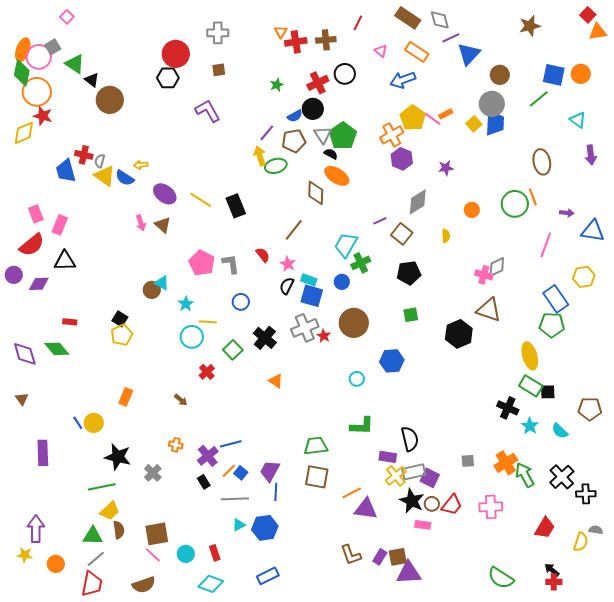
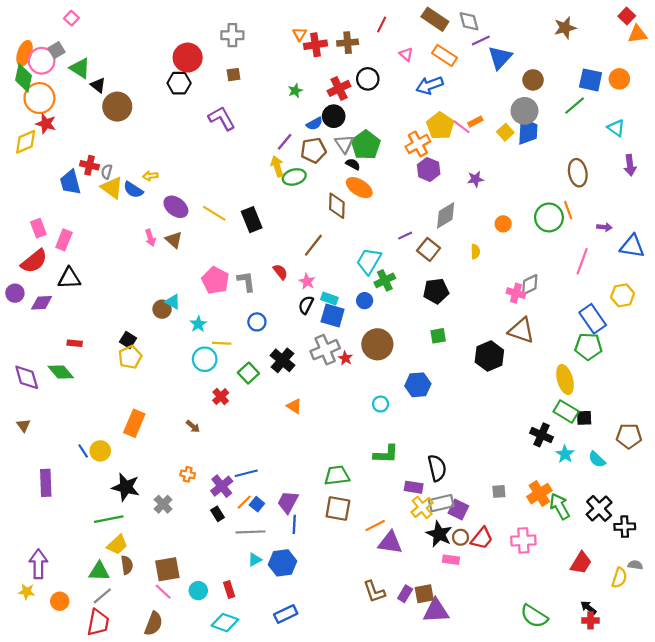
orange rectangle: (126, 397) -> (134, 423), size x1.4
brown semicircle: (144, 585) -> (154, 624), turned -50

